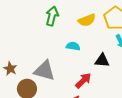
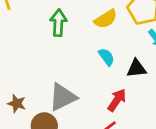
cyan semicircle: (73, 46) -> (106, 57), moved, turned 56
gray triangle: (44, 71) -> (63, 97), turned -30

